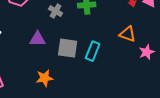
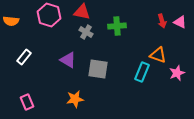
purple triangle: (38, 39) -> (68, 60), turned 30
cyan rectangle: (93, 51) -> (142, 72), moved

